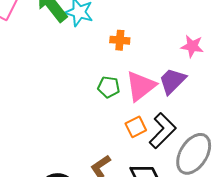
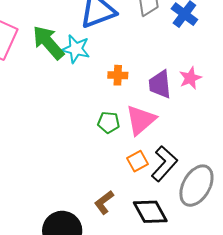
pink star: (192, 46) -> (190, 78), turned -30
purple trapezoid: (172, 81) -> (160, 84), moved, turned -48

